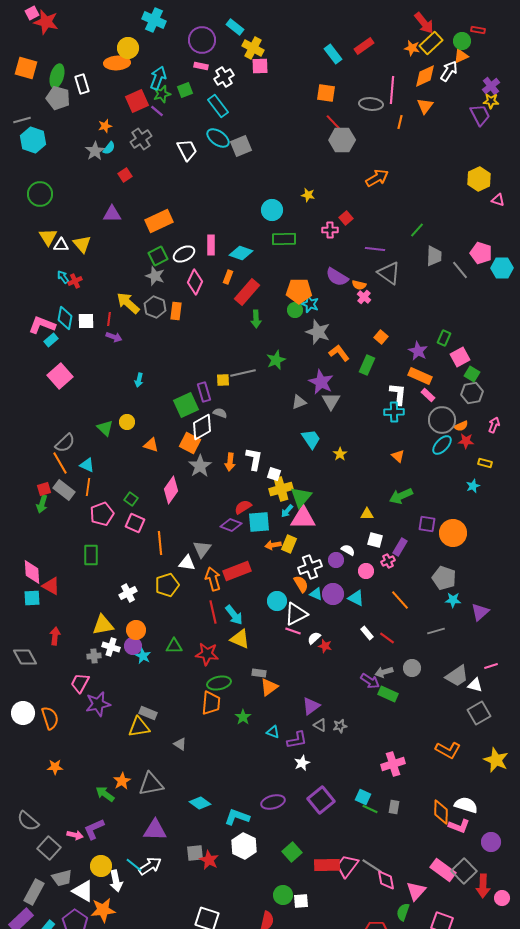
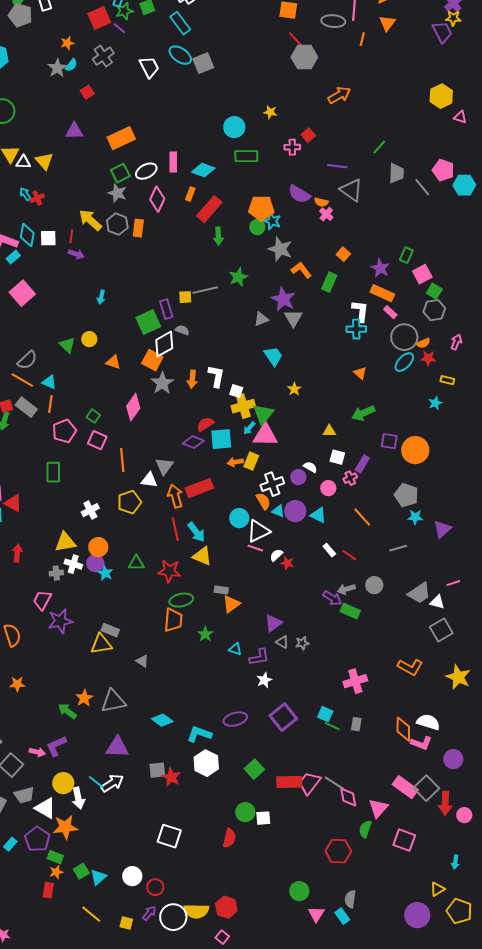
yellow star: (340, 454) -> (294, 389), moved
orange line: (60, 463) -> (22, 380), turned -30

